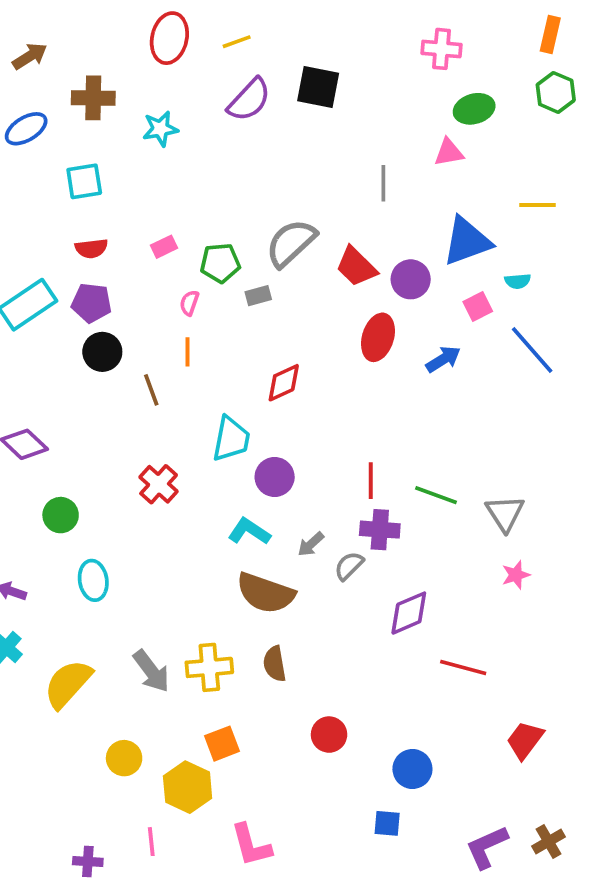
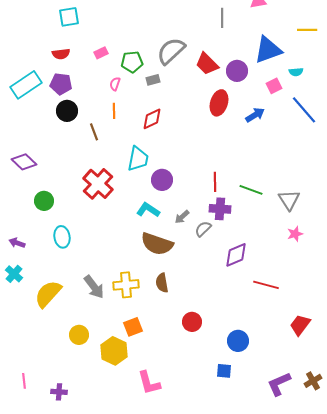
cyan square: (84, 181) -> (69, 17), moved
red diamond: (284, 383) -> (152, 119), moved
red cross: (159, 484) -> (98, 184), size x1.4
pink line: (151, 842) -> (24, 381), moved

